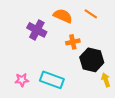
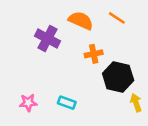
cyan rectangle: (52, 80) -> (67, 103), size x0.6

